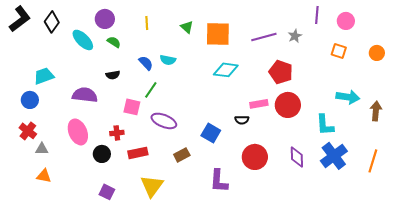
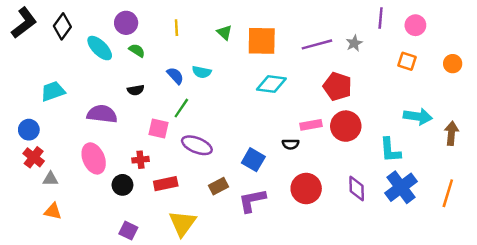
blue circle: (30, 100) -> (29, 130), moved
purple L-shape: (219, 181) -> (252, 201), moved, turned 75

